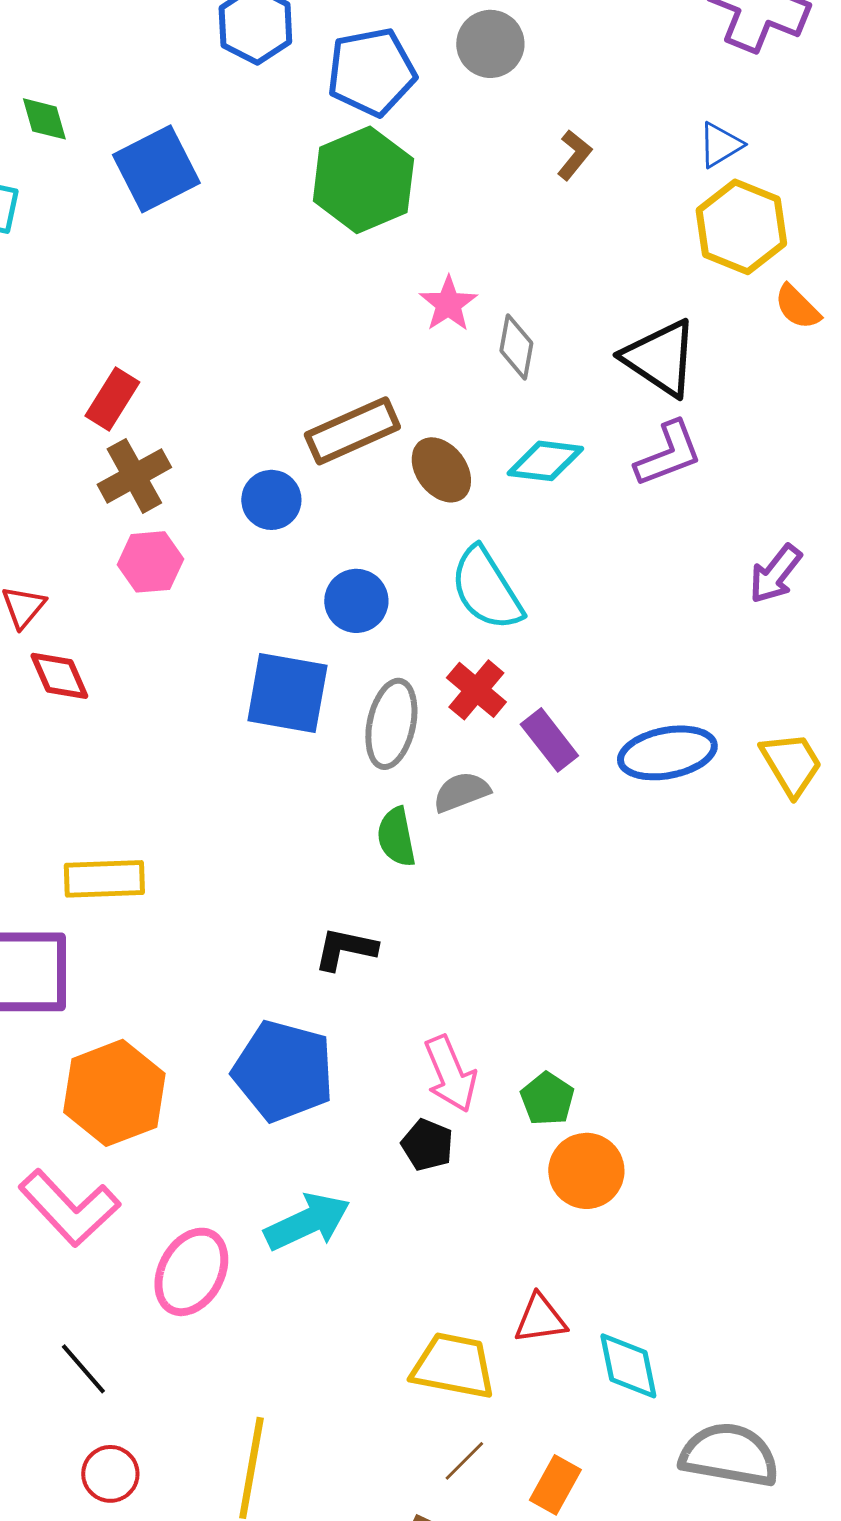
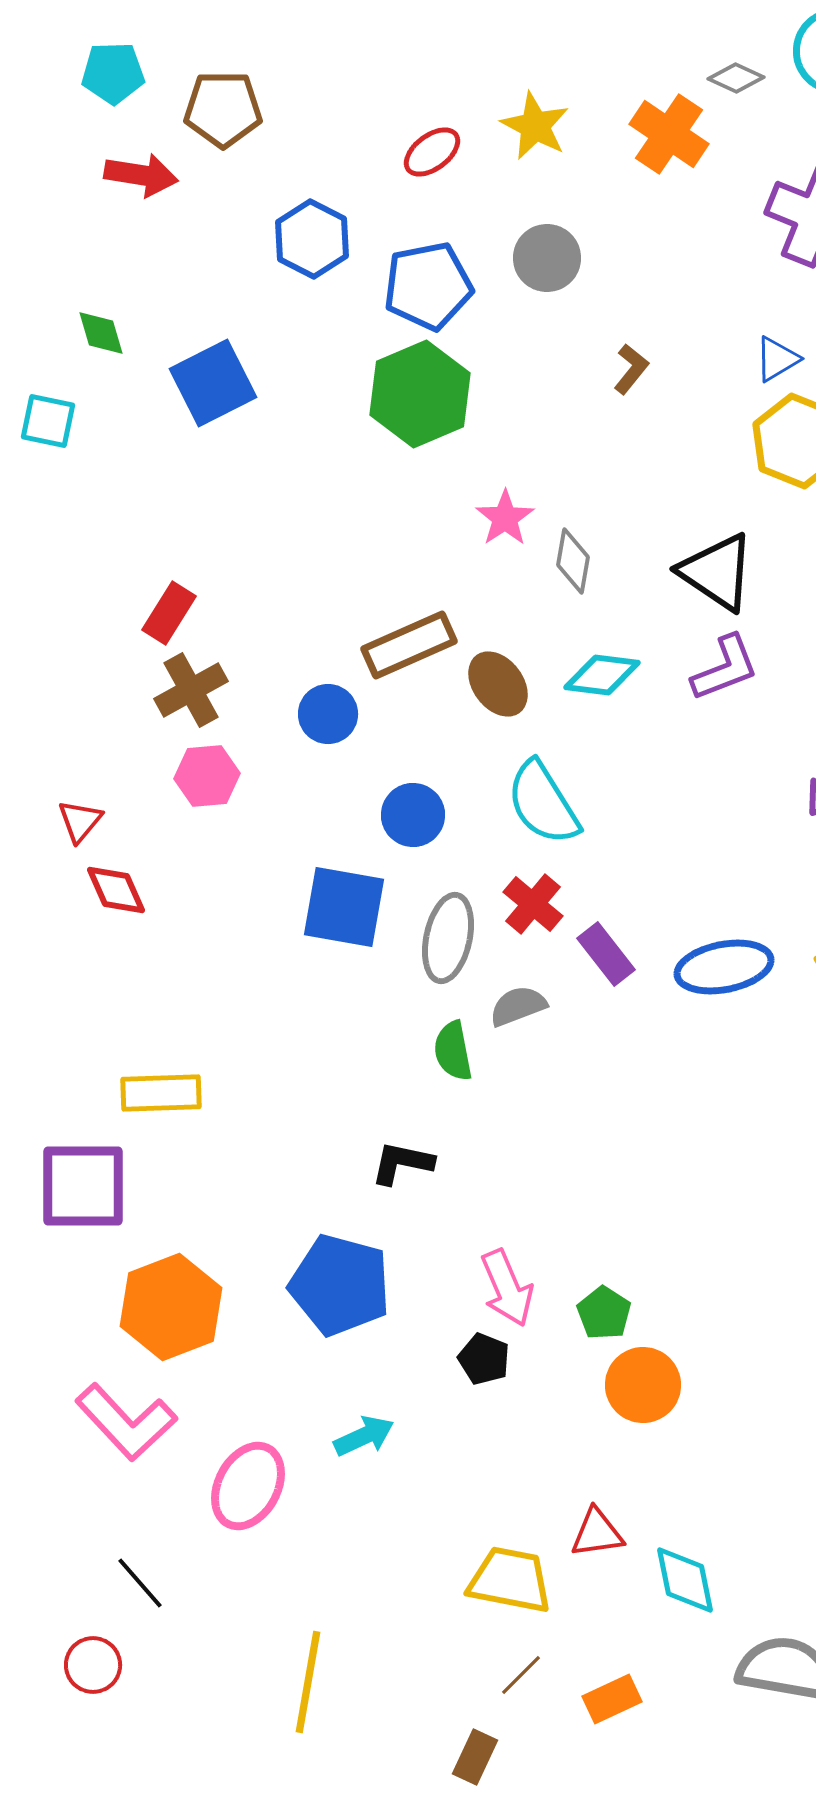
cyan arrow: (307, 1222) -> (364, 1436), size x0.7
red circle: (110, 1474) -> (93, 1665), moved
orange rectangle: (555, 1485) -> (612, 1699), turned 36

